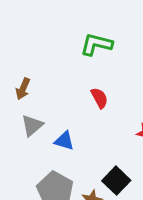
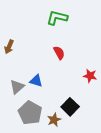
gray triangle: (32, 125) -> (17, 87), moved

